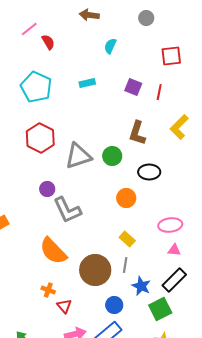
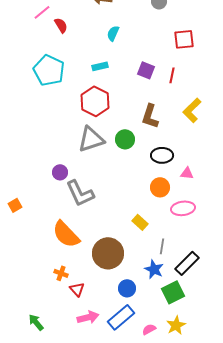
cyan semicircle: (110, 46) -> (113, 33), moved
red hexagon: (40, 138) -> (95, 101), moved
orange circle: (126, 198) -> (160, 187), moved
pink triangle: (174, 250) -> (187, 173), moved
gray line: (125, 265) -> (162, 246), moved

